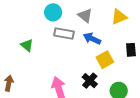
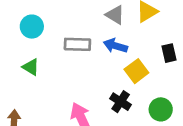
cyan circle: (53, 12) -> (32, 27), moved
gray triangle: (85, 16) -> (115, 15), moved

